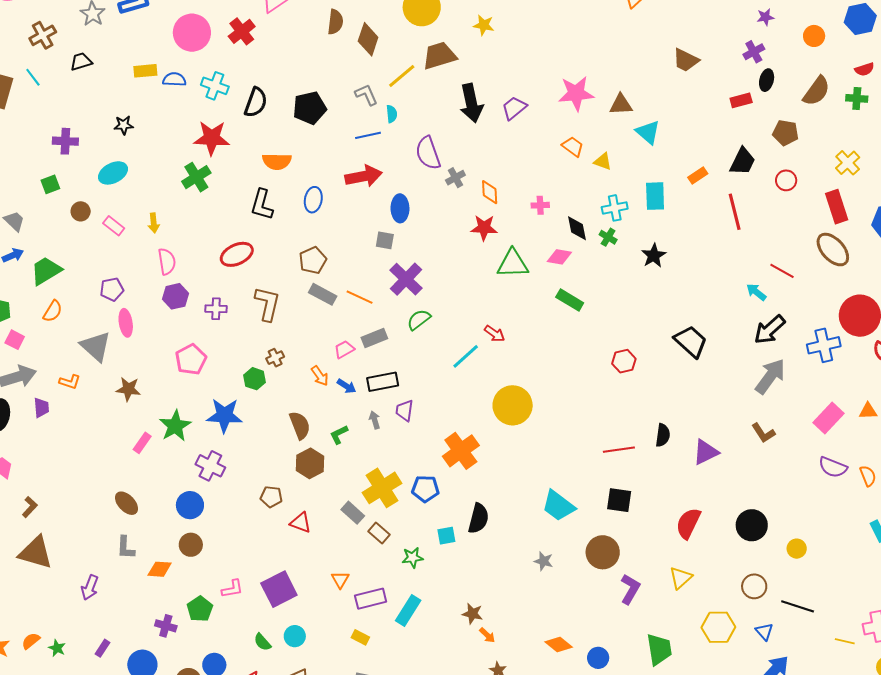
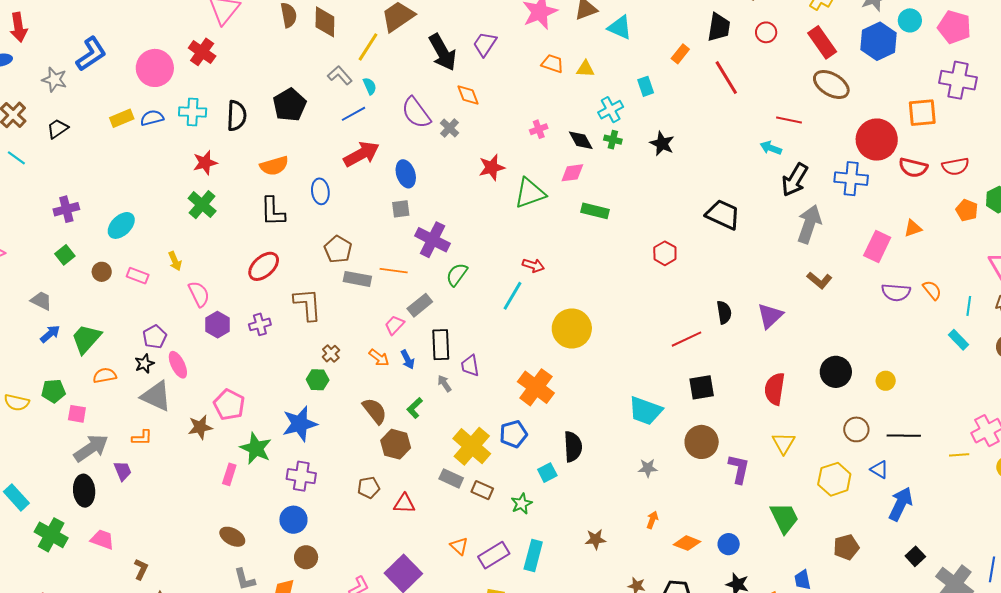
black star: (124, 125) -> (144, 364), moved
red star: (212, 138) -> (205, 163), size x0.7
orange diamond: (490, 192) -> (468, 95), moved
cyan rectangle: (655, 196) -> (646, 86), size x0.7
orange semicircle: (53, 311) -> (105, 375), turned -115
blue cross: (824, 345) -> (851, 179), turned 36
pink pentagon: (191, 359) -> (229, 405), moved
black rectangle: (383, 382) -> (441, 345), turned -64
blue arrow: (347, 386) -> (408, 360), turned 48
orange arrow: (487, 635) -> (652, 520), moved, turned -96

